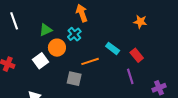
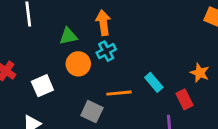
orange arrow: (82, 13) -> (103, 23), moved
orange star: (140, 22) -> (200, 73), moved
white square: (41, 61) -> (42, 86), moved

